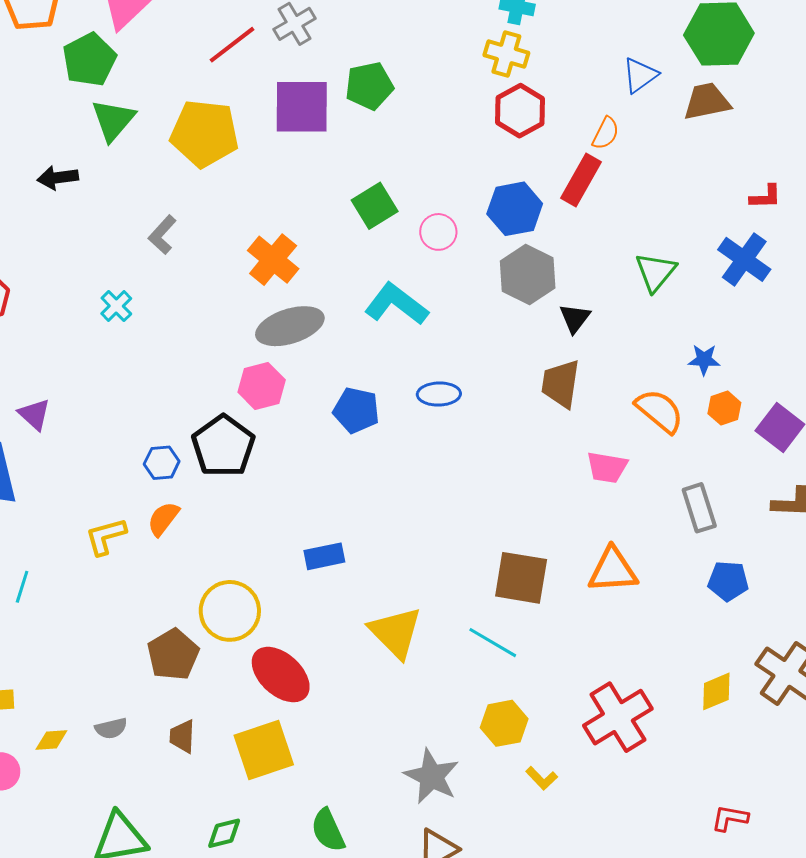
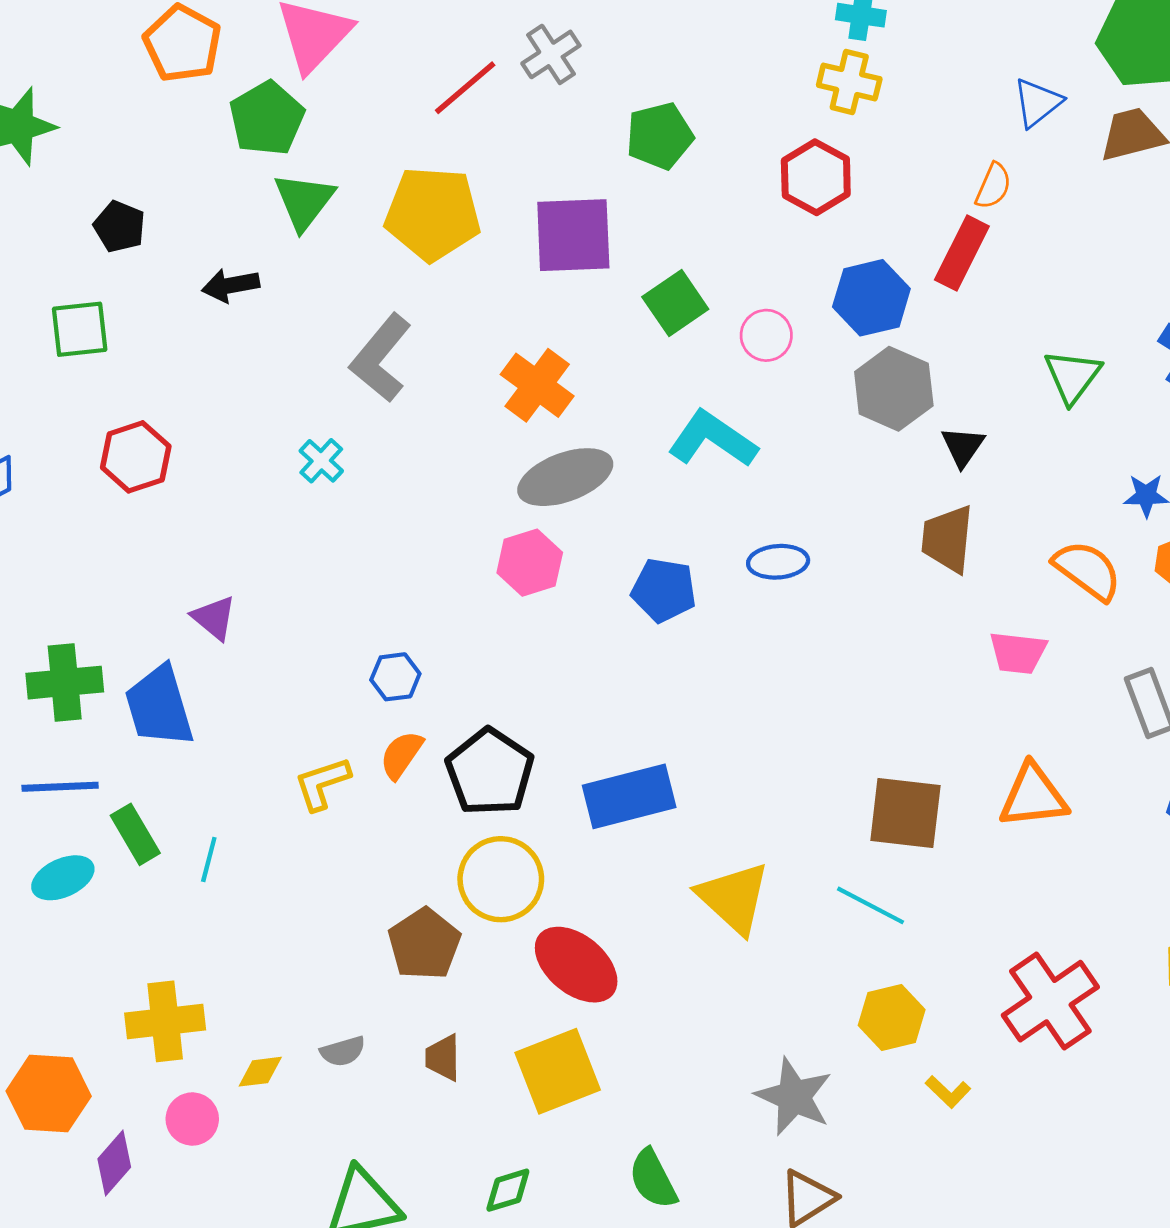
purple square: (302, 107) -> (573, 235), moved
red hexagon: (520, 111) -> (816, 177), moved
gray L-shape: (162, 235) -> (381, 358), size x1.6
black pentagon: (223, 446) -> (490, 772), moved
blue rectangle: (324, 556) -> (629, 796), size x1.6

